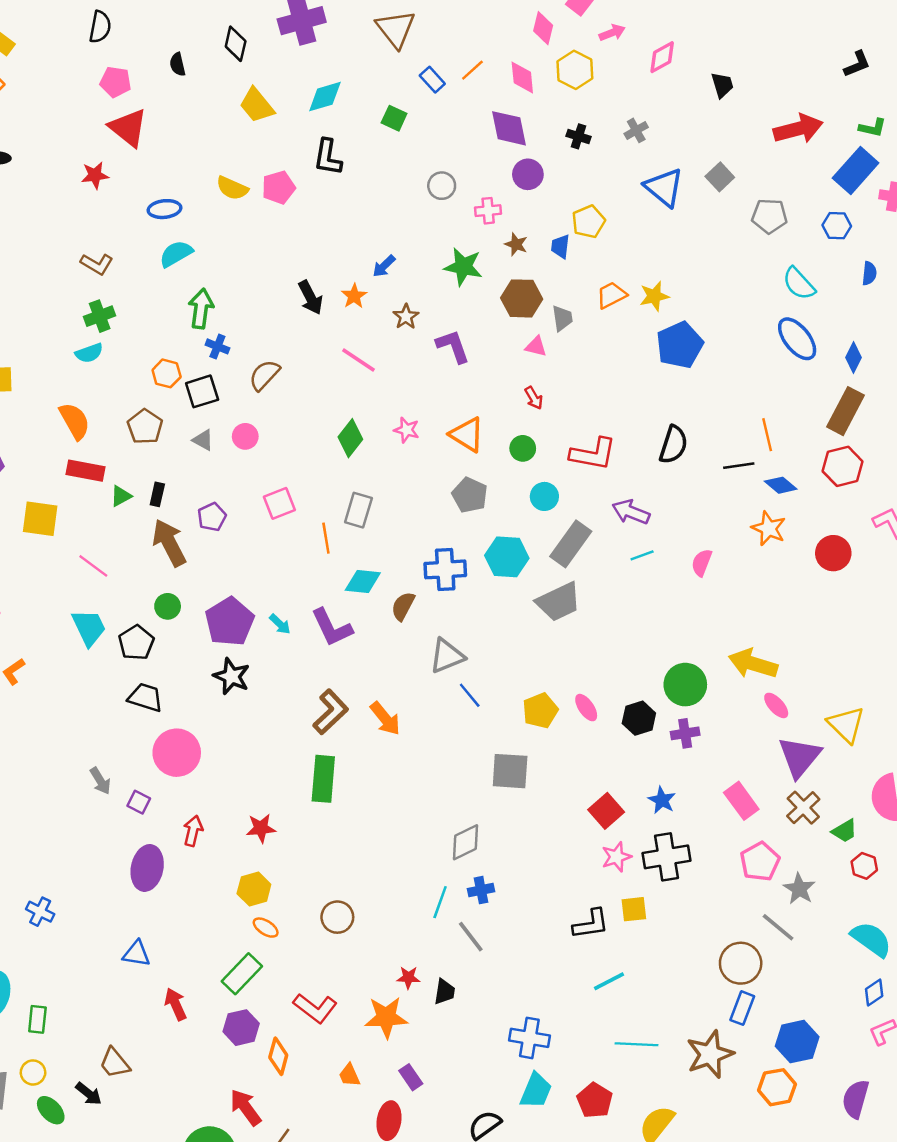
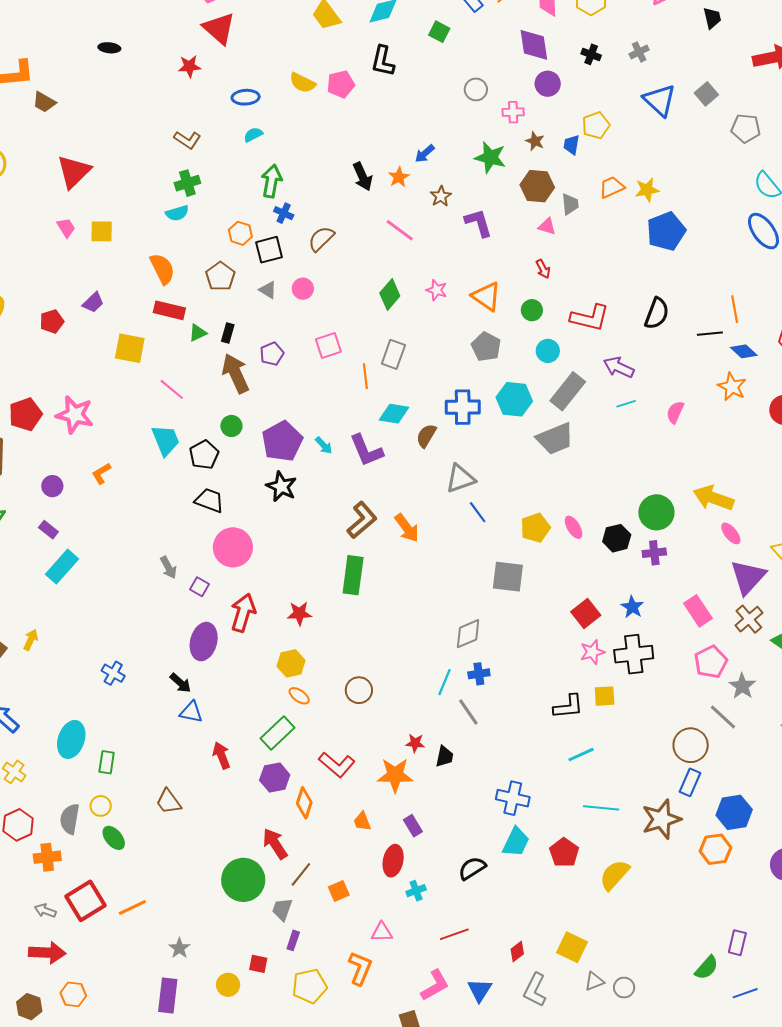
cyan semicircle: (176, 254) -> (253, 135), size x0.7
red arrow: (193, 831) -> (243, 613), size x1.5
black arrow: (89, 1094) -> (180, 683), moved

